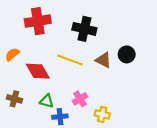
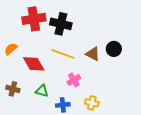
black cross: (84, 29) -> (61, 24), moved
pink cross: (80, 99) -> (74, 80), moved
blue cross: (60, 117) -> (63, 105), moved

